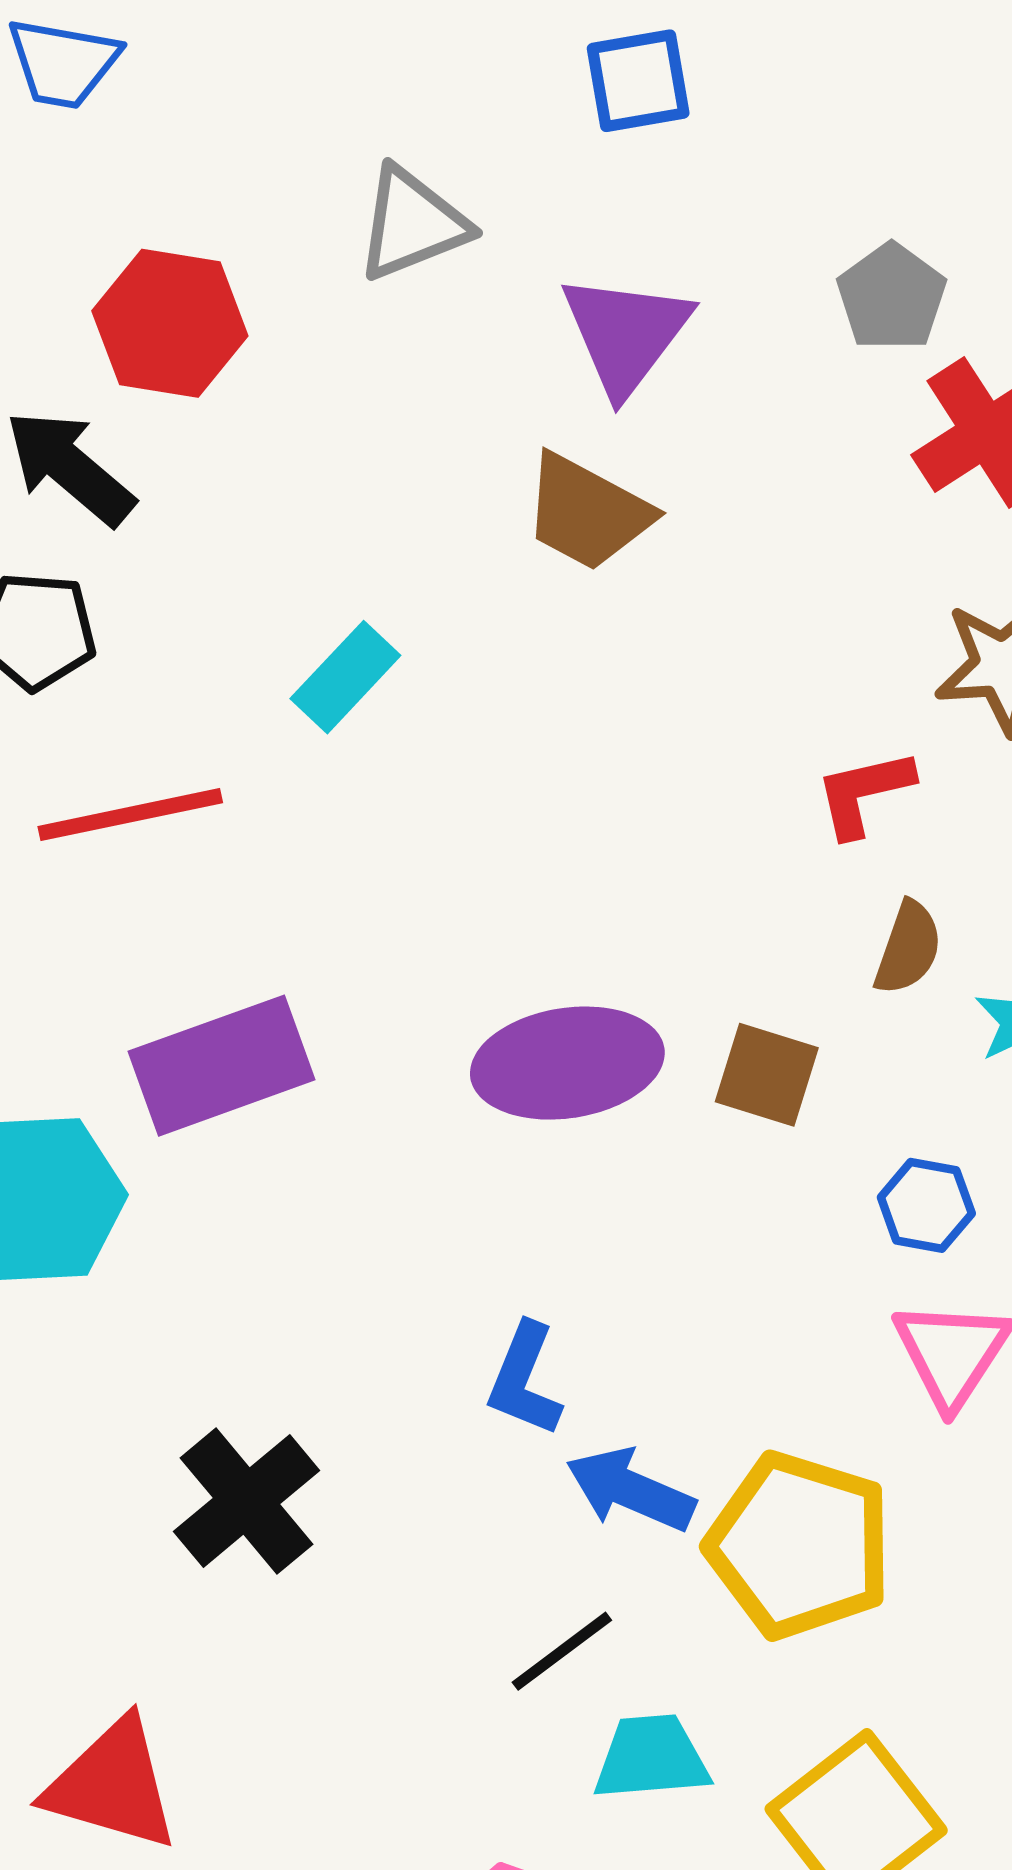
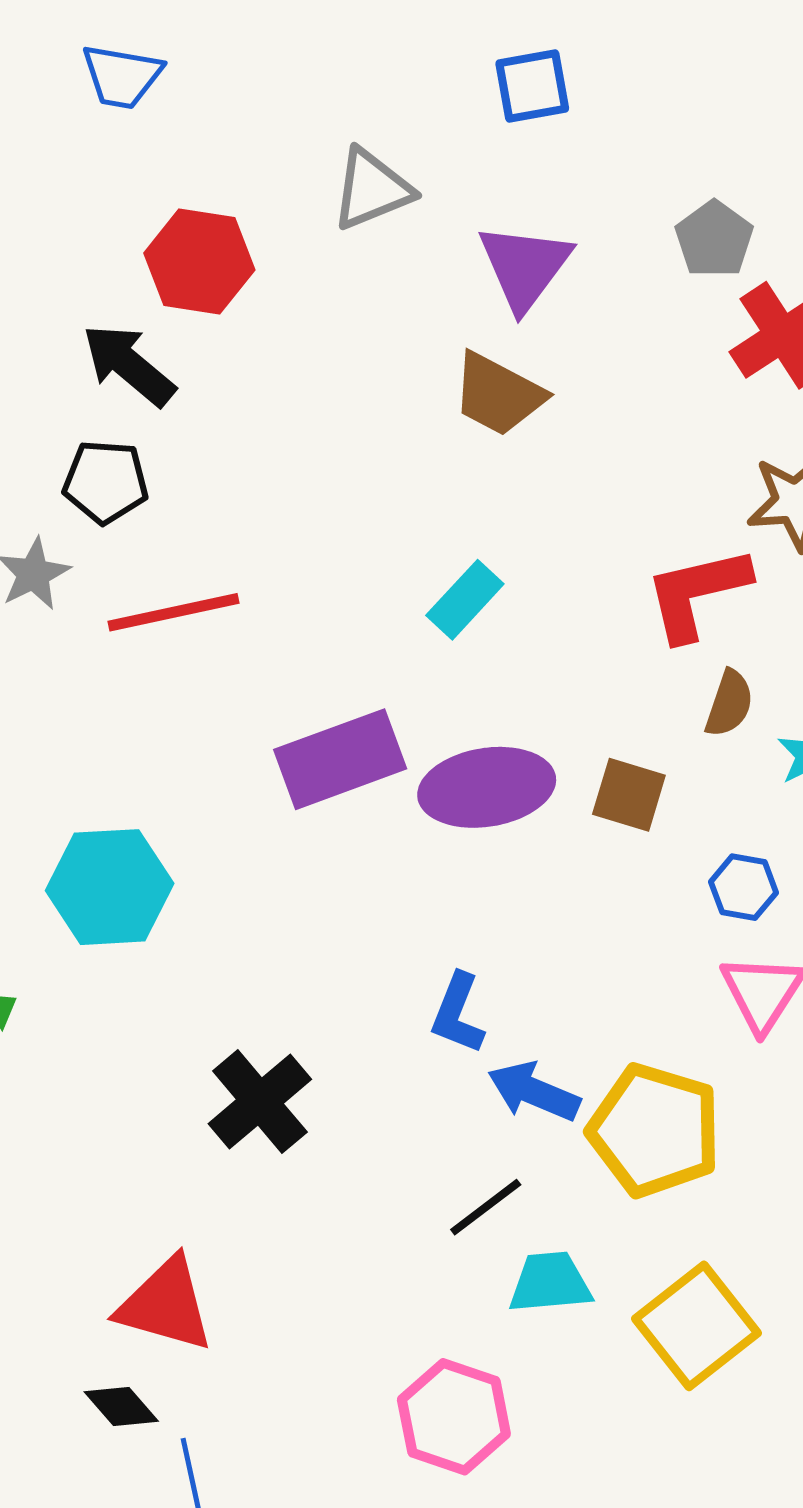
cyan rectangle: (345, 677) -> (465, 600), moved
red L-shape: (864, 793) -> (697, 593), size x1.5
purple rectangle: (222, 1066) -> (340, 759), moved

